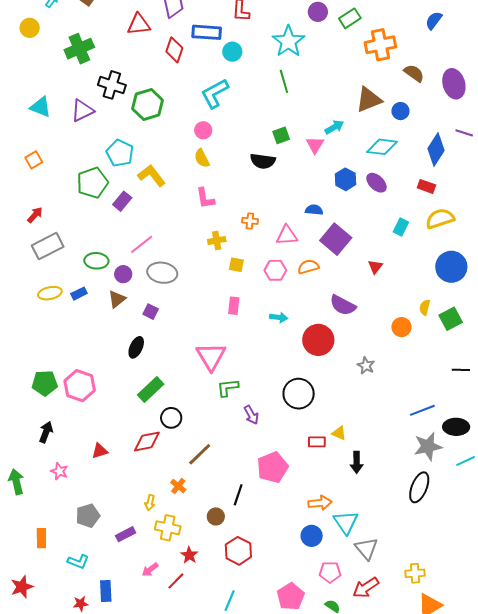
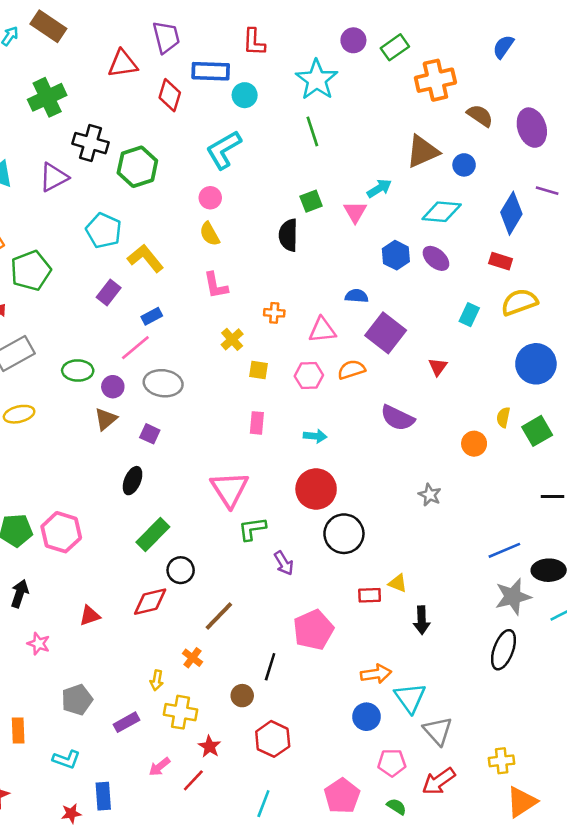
black semicircle: (263, 161) -> (288, 235), turned 85
green pentagon: (92, 183) -> (31, 271), moved
yellow cross: (217, 240) -> (232, 339), turned -30
blue rectangle: (79, 294) -> (152, 316), moved
red circle: (318, 340) -> (316, 489), moved

